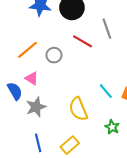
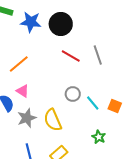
gray line: (107, 29) -> (98, 55), moved
gray circle: (54, 55) -> (73, 94), moved
yellow semicircle: (78, 109) -> (53, 120), moved

